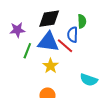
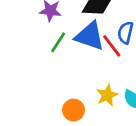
yellow star: (51, 66) -> (107, 95), moved

